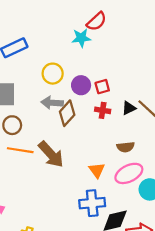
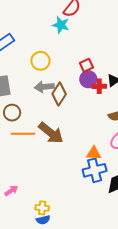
cyan star: (81, 38) -> (61, 25), turned 30
purple circle: (81, 85) -> (88, 79), moved
red cross: (103, 110) -> (99, 86), moved
orange triangle: (97, 170) -> (94, 153), moved, turned -42

